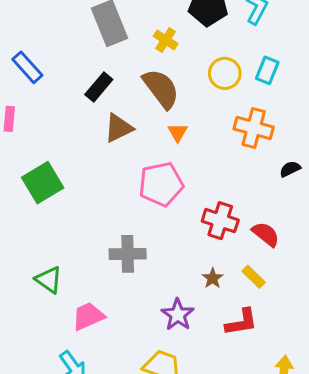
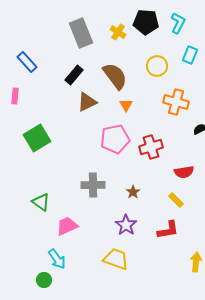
yellow cross: (166, 40) -> (118, 32), moved
cyan rectangle: (267, 70) -> (190, 55), moved
red cross: (220, 221) -> (151, 147), moved, turned -35
red semicircle: (266, 234) -> (184, 172), turned 132
brown star: (213, 278) -> (133, 192), moved

